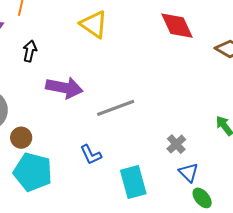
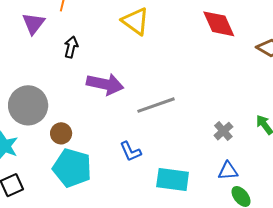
gray cross: (176, 144) -> (223, 131), moved
blue triangle: (189, 172) -> (228, 171), turned -50
cyan rectangle: (133, 182) -> (173, 179), turned -68

